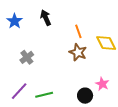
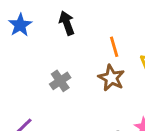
gray cross: (27, 57) -> (60, 81), moved

